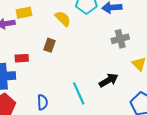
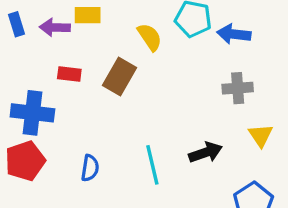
brown rectangle: (50, 45) -> (119, 76), size x1.5
red rectangle: (22, 58) -> (69, 74), moved

